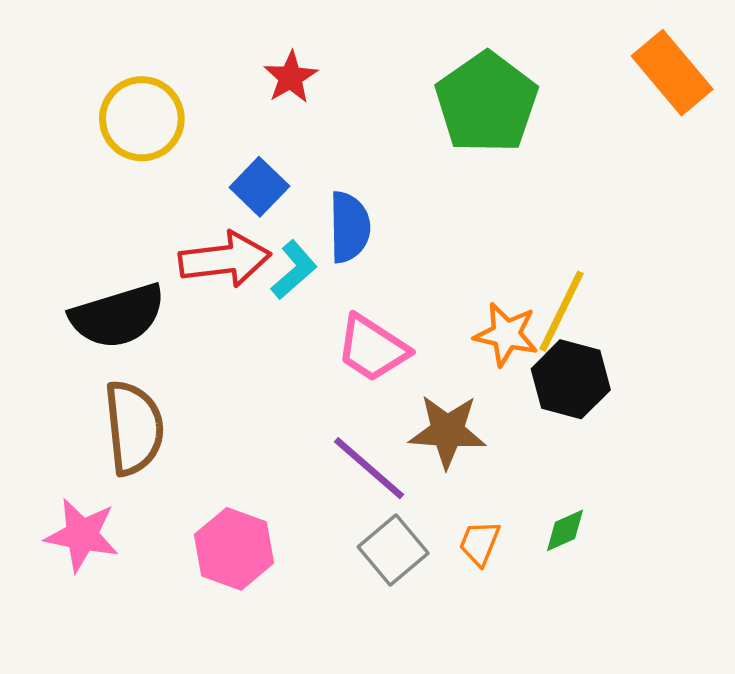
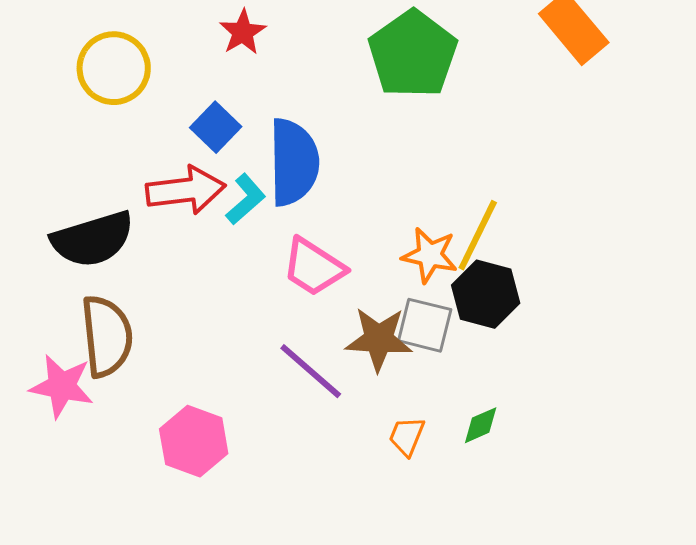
blue semicircle: (349, 227) -> (294, 162), size x1.4
pink star: (82, 535) -> (62, 386), moved
gray square: (393, 550) -> (425, 325), moved, turned -36

